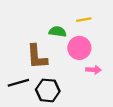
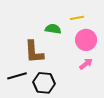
pink circle: (79, 48) -> (86, 40), moved
pink arrow: (94, 70) -> (86, 64), turned -40

